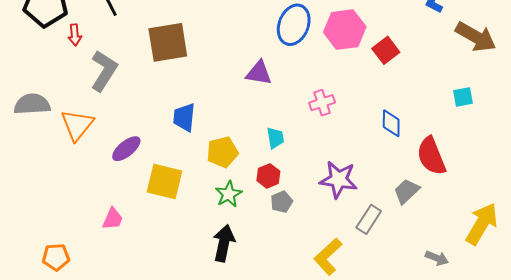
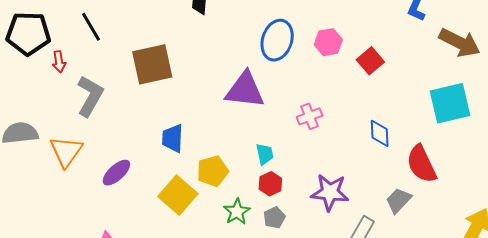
pink hexagon: (345, 30) -> (328, 42), size x0.7
purple triangle: (259, 73) -> (245, 90), size x1.5
cyan square: (463, 97) -> (450, 103), size x2.0
red hexagon: (268, 176) -> (270, 184), moved
yellow square: (164, 181) -> (178, 195), moved, turned 30
green star: (229, 194) -> (237, 212), moved

